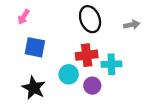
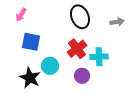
red cross: (87, 55) -> (77, 49), turned -30
cyan circle: (69, 74) -> (50, 66), moved

